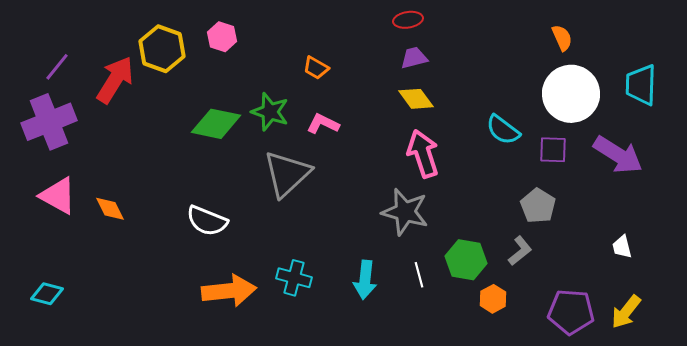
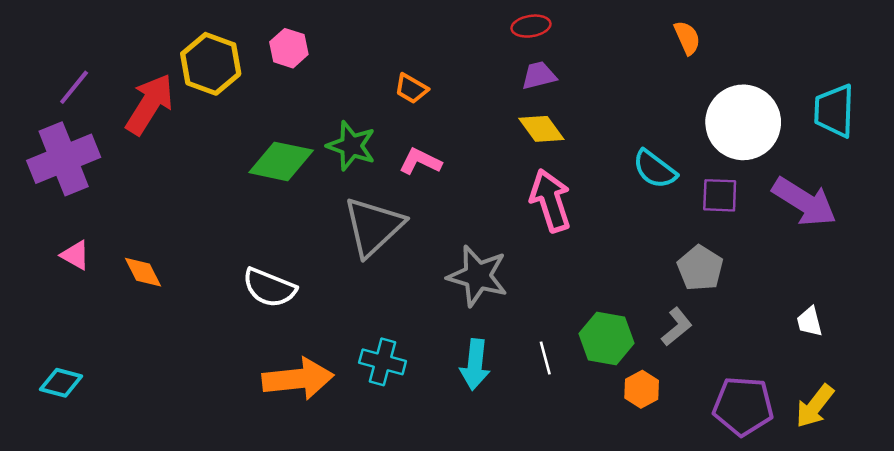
orange semicircle: (562, 38) -> (687, 38), moved
pink triangle: (58, 196) -> (75, 255), size x0.6
gray star: (405, 212) -> (478, 276), moved

